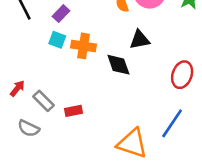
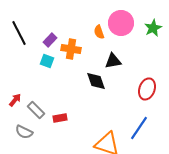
orange cross: (83, 46) -> (71, 49), moved

